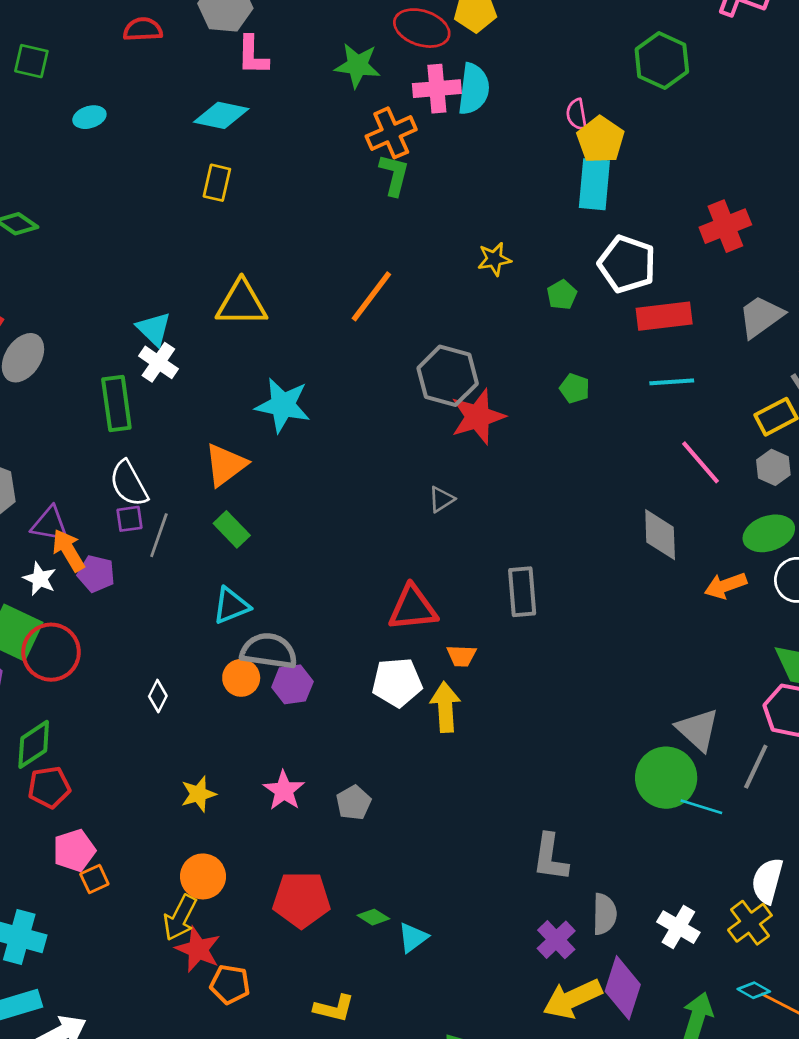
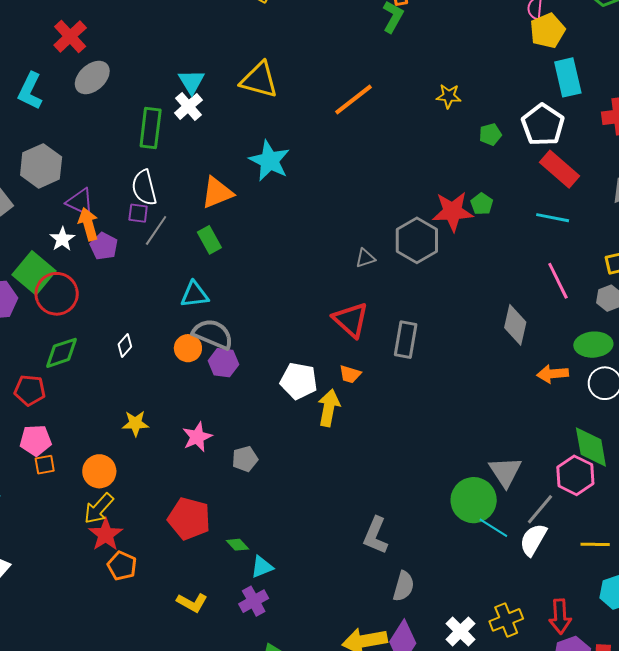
cyan rectangle: (594, 184) -> (568, 77), moved, turned -33
red rectangle: (664, 316) -> (560, 169), turned 33
gray hexagon: (448, 376) -> (417, 240), moved
red star: (478, 417) -> (453, 211), moved
red triangle: (413, 608) -> (351, 320), moved, turned 33
green diamond: (34, 744) -> (61, 353), moved
orange circle: (203, 876) -> (99, 471), moved
white semicircle: (767, 881) -> (533, 540), moved
white cross: (678, 927) -> (460, 631), moved
purple cross: (556, 940) -> (254, 601), moved

